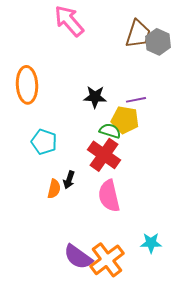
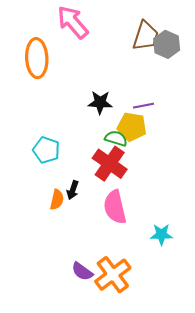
orange ellipse: (27, 85) -> (37, 58), moved
cyan star: (151, 243) -> (161, 234), moved
purple semicircle: (78, 257) -> (82, 271), size x0.7

